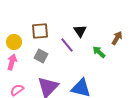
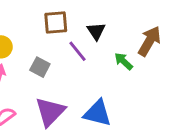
brown square: (40, 31) -> (56, 22), moved
brown arrow: (117, 38) -> (149, 41), size x1.5

